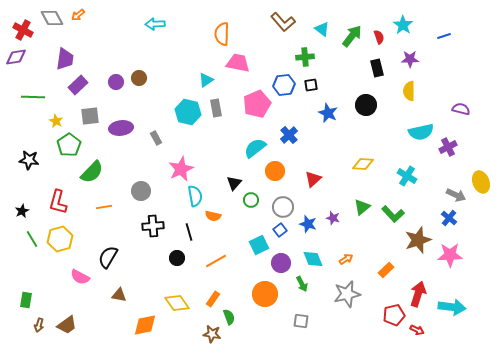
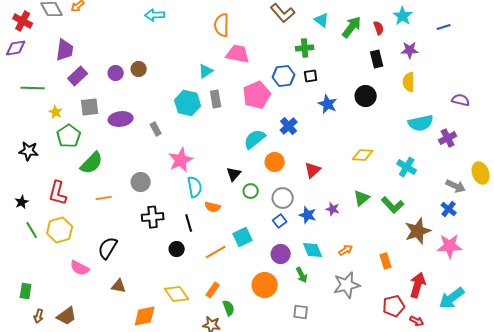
cyan square: (259, 245) -> (243, 237), moved
orange rectangle: (386, 270) -> (386, 261), turned -63
cyan arrow: (452, 307) -> (452, 298), turned 136

